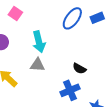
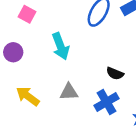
gray triangle: (37, 65) -> (69, 92), moved

